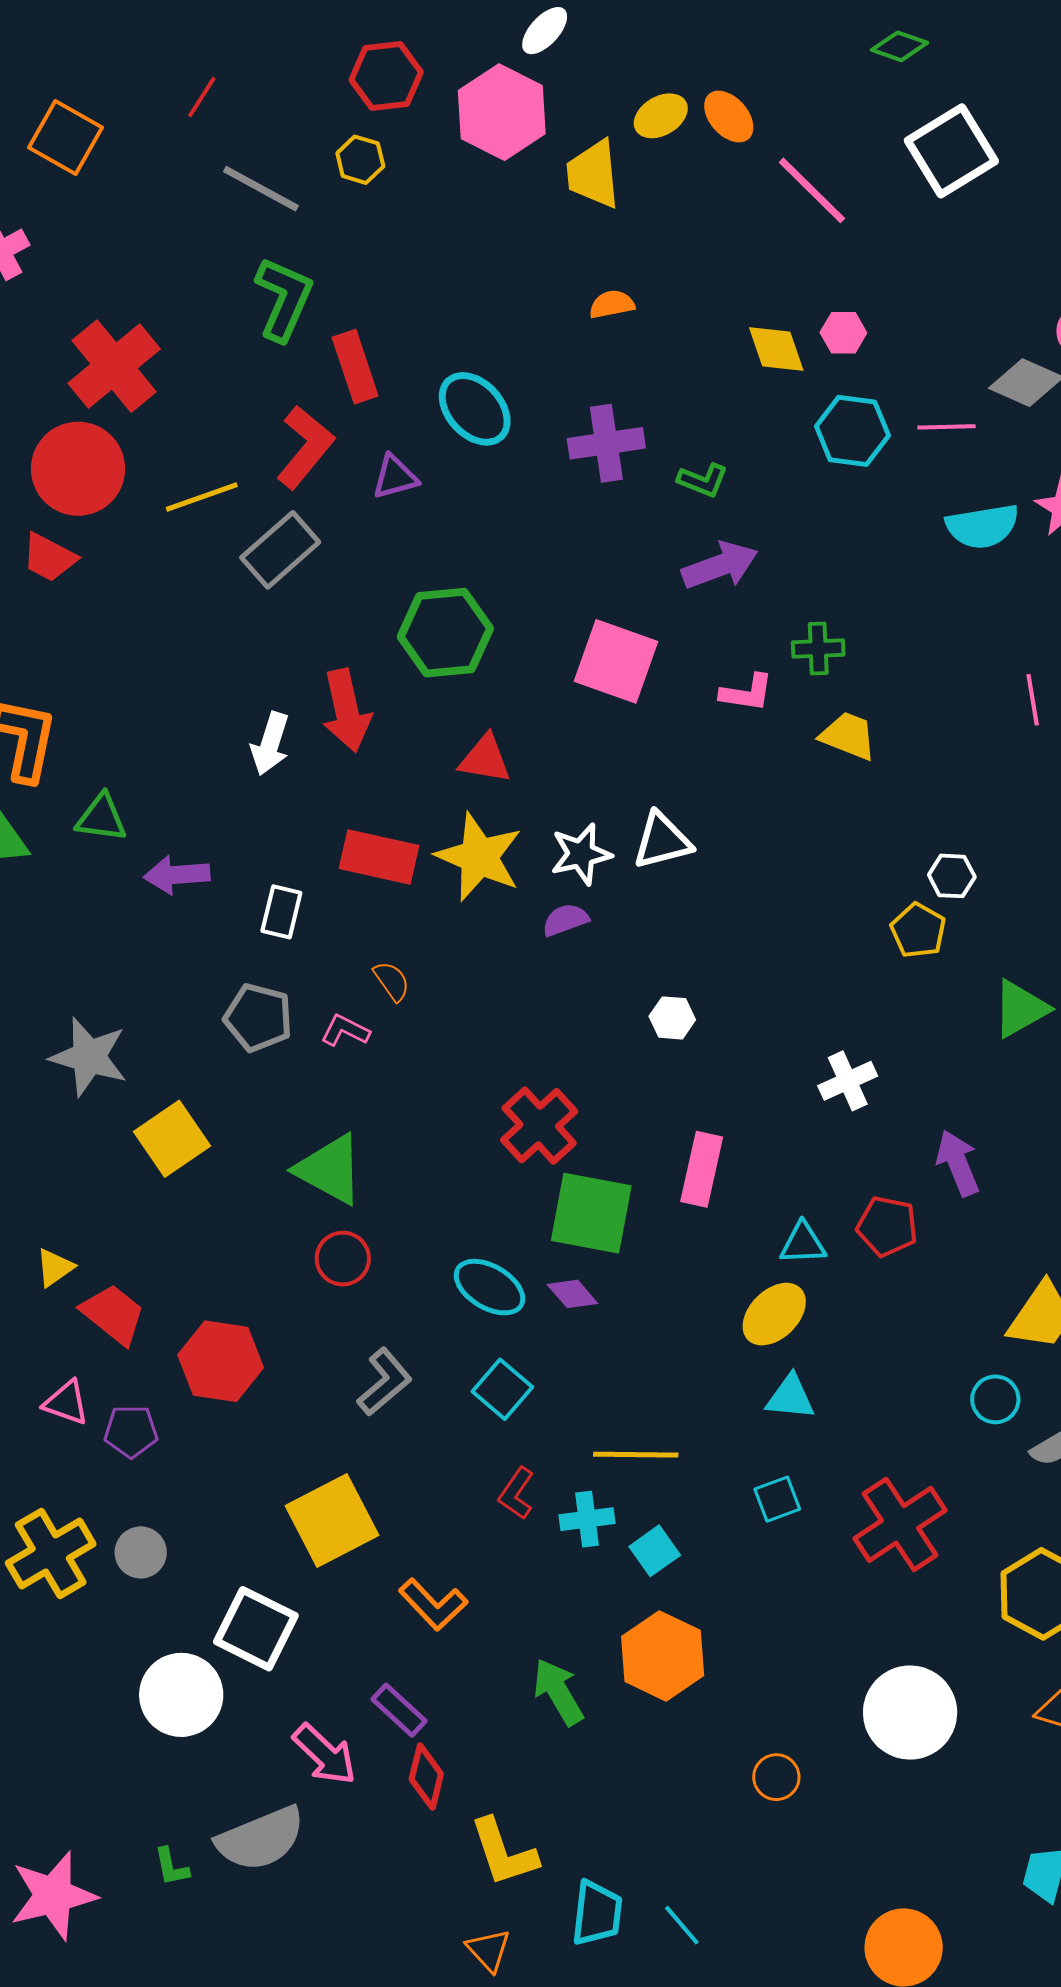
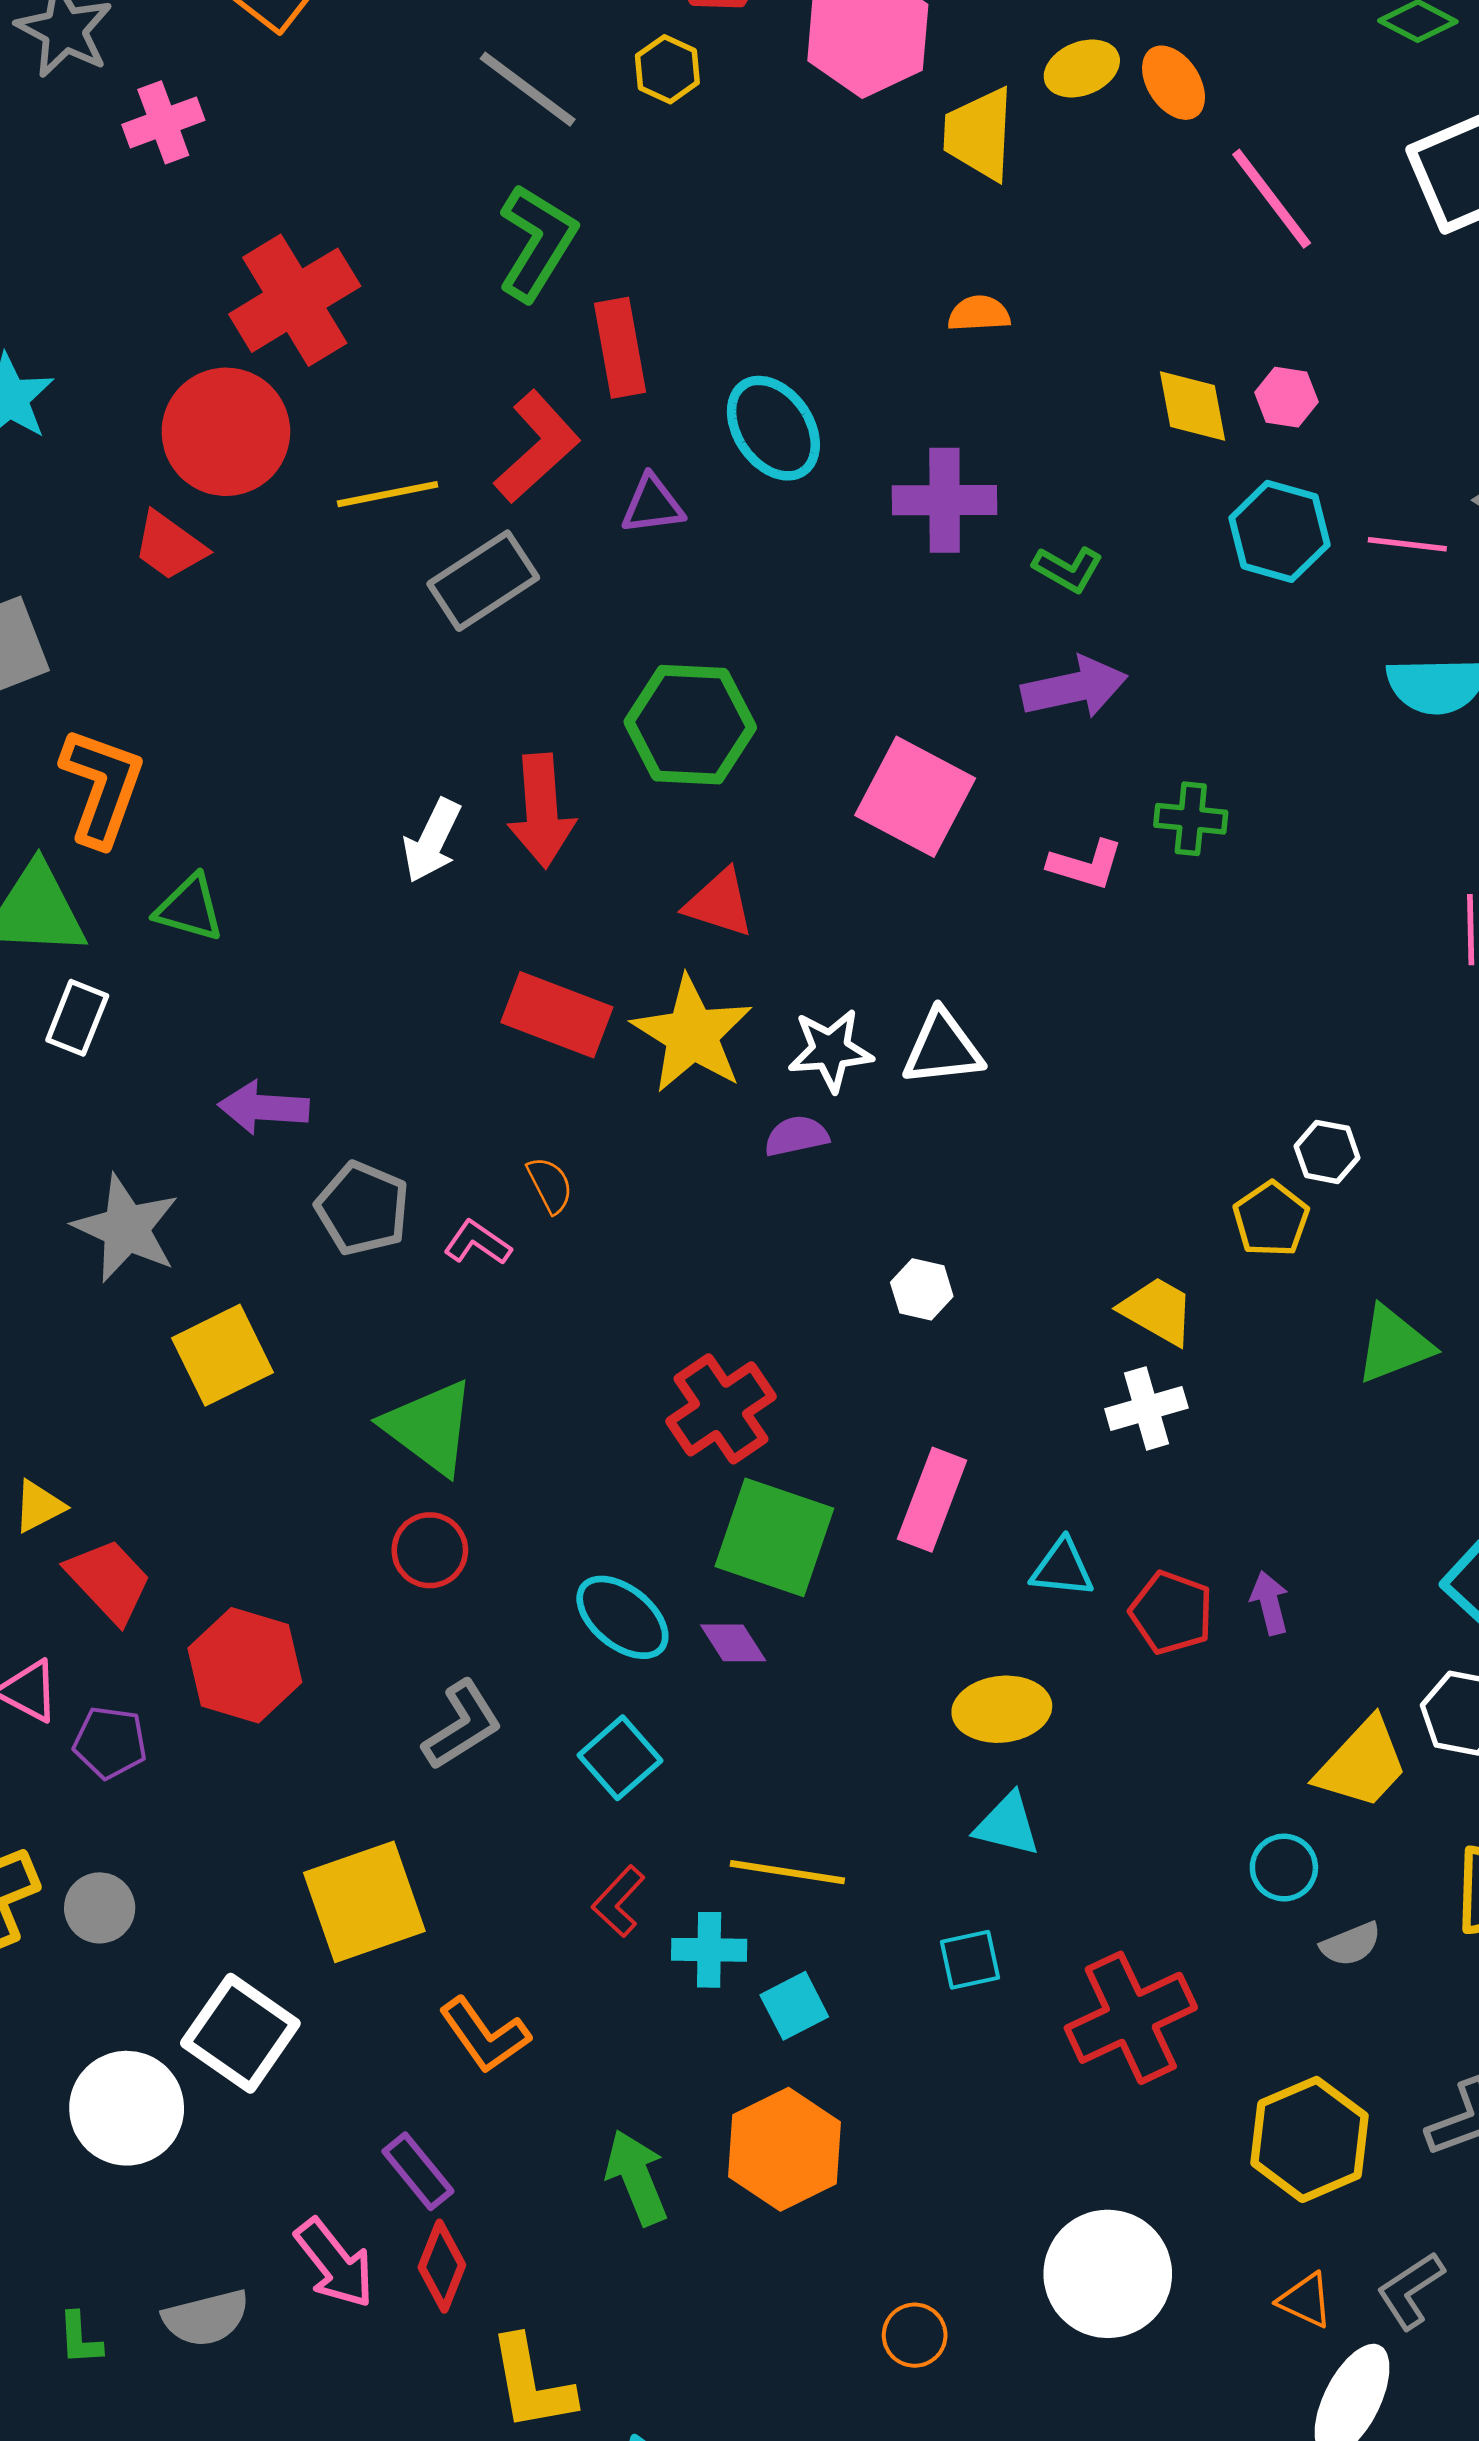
yellow trapezoid: (848, 736) -> (1157, 1311), moved
purple arrow: (177, 875) -> (264, 1107), moved
white rectangle: (281, 912) -> (77, 1018), moved
purple arrow: (958, 1163) -> (1270, 1603), moved, size x0.7
cyan triangle: (803, 1243) -> (1062, 1568), moved
yellow ellipse: (774, 1314) -> (1002, 1709), turned 30
pink arrow: (325, 1754) -> (335, 2263), moved
gray semicircle: (261, 1839) -> (206, 2318), size x0.7

